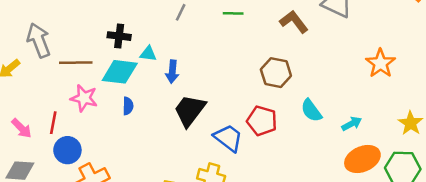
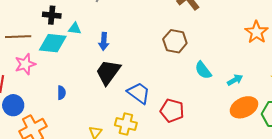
blue arrow: (172, 72) -> (104, 41), moved
pink star: (84, 98) -> (25, 64), turned -30
blue semicircle: (128, 106) -> (61, 93), moved
red pentagon: (262, 121) -> (172, 111), moved

